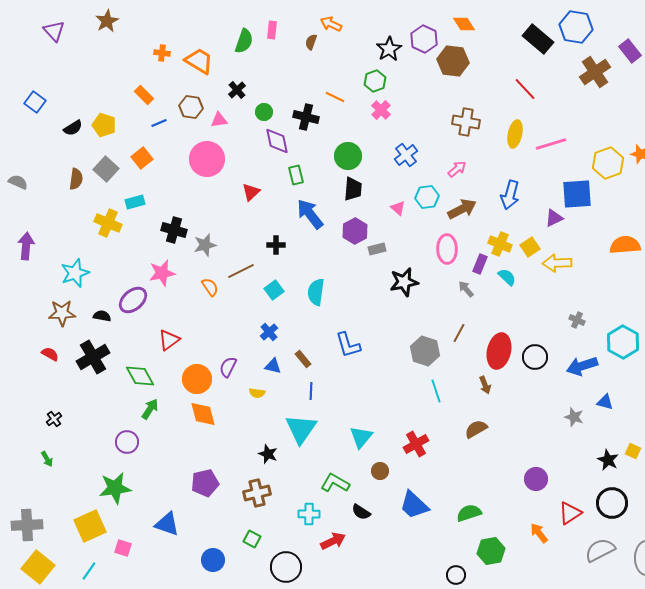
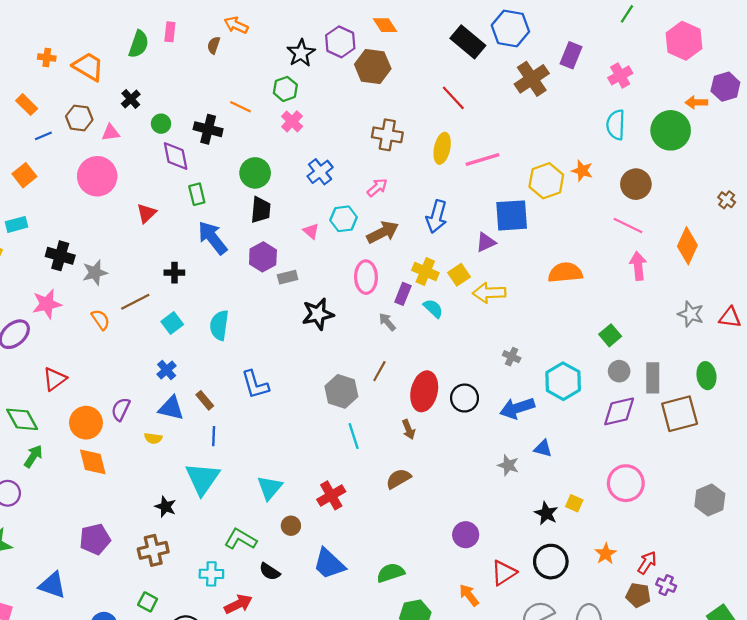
purple rectangle: (630, 51) -> (571, 55), turned 60
blue triangle: (273, 366) -> (171, 408), size x1.4

